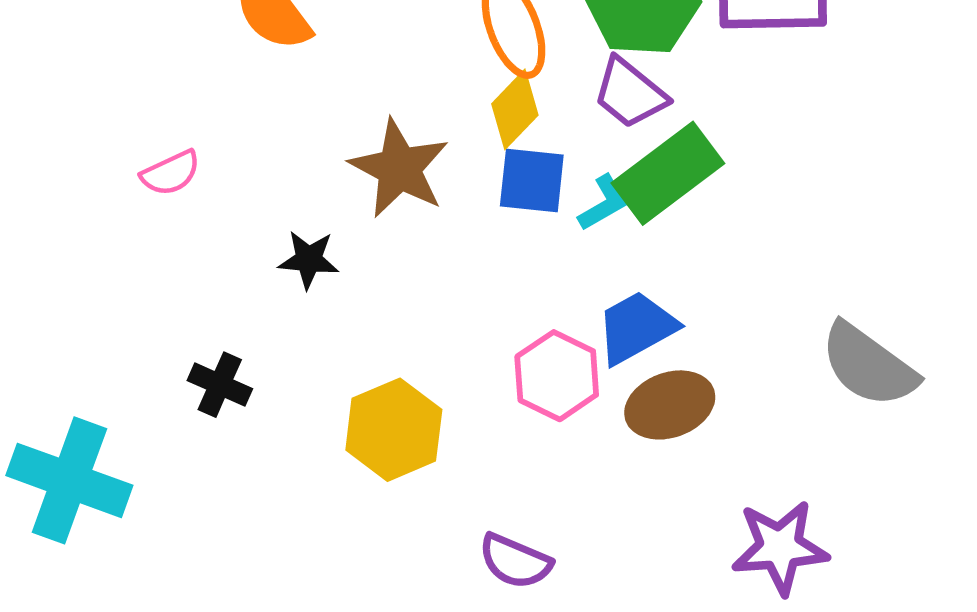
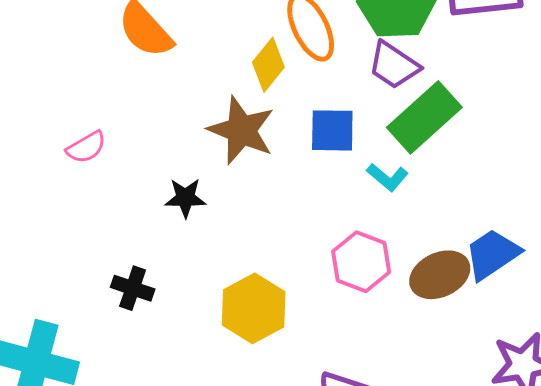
yellow diamond: (515, 109) -> (268, 65), moved
cyan L-shape: (603, 203) -> (387, 177), moved, turned 75
blue trapezoid: (636, 328) -> (492, 254), moved

